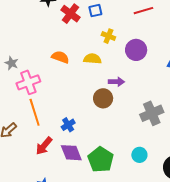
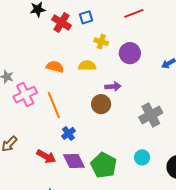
orange line: (35, 112) -> (54, 105), moved
red arrow: (44, 146) -> (46, 156), turned -96

